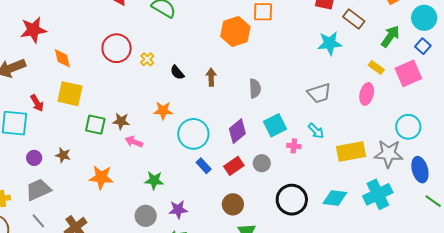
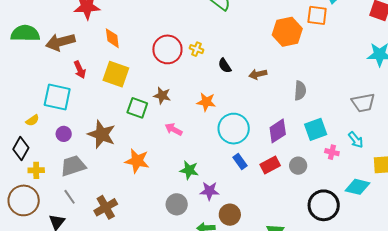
red circle: (117, 48) -> (167, 49), moved
yellow cross: (147, 59) -> (196, 49), turned -32
brown arrow: (211, 77) -> (258, 74), turned -108
red arrow: (37, 103) -> (80, 70), moved
brown star: (121, 121) -> (162, 96), moved
brown star: (63, 155) -> (102, 134), size x1.8
purple circle: (34, 158) -> (64, 134), moved
cyan diamond: (335, 198) -> (357, 187), moved
brown circle: (233, 204) -> (230, 215), moved
purple star: (178, 210) -> (209, 191), moved

